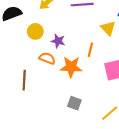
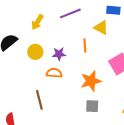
orange line: (90, 50) -> (85, 45), moved
orange star: (71, 67) -> (91, 81), moved

